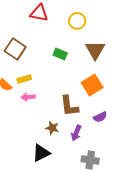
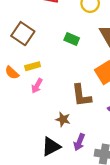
pink arrow: (28, 97) -> (37, 86), turned -56
purple arrow: (76, 133) -> (79, 142), moved

